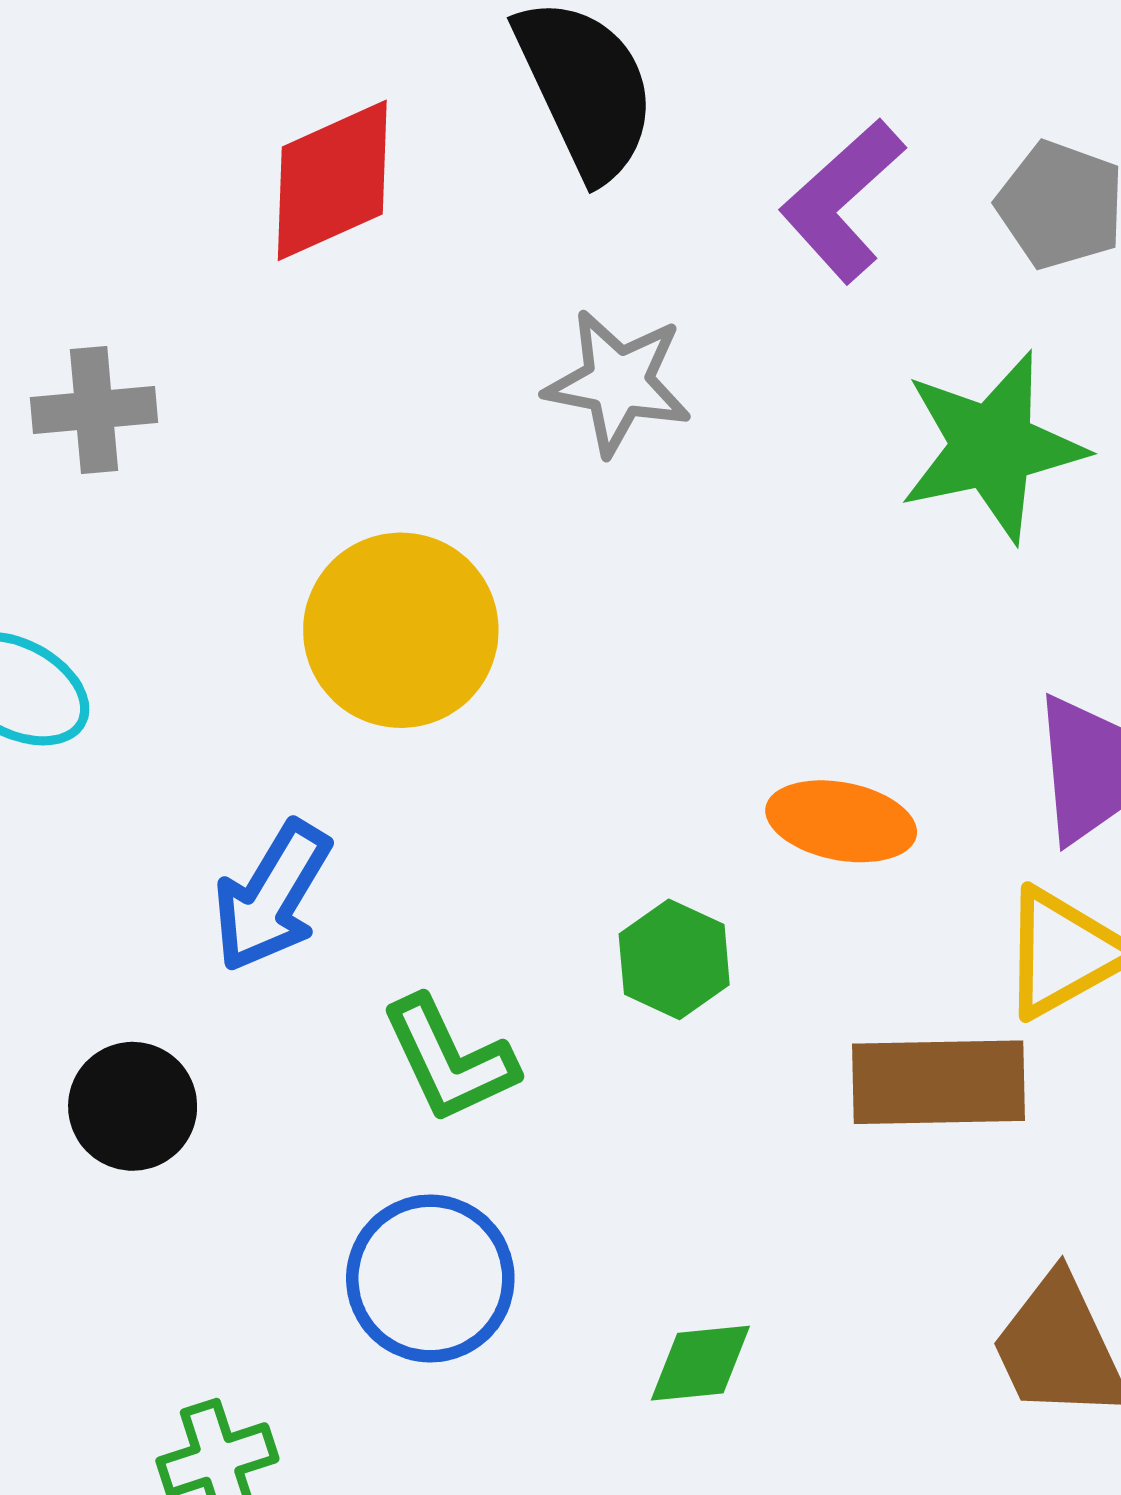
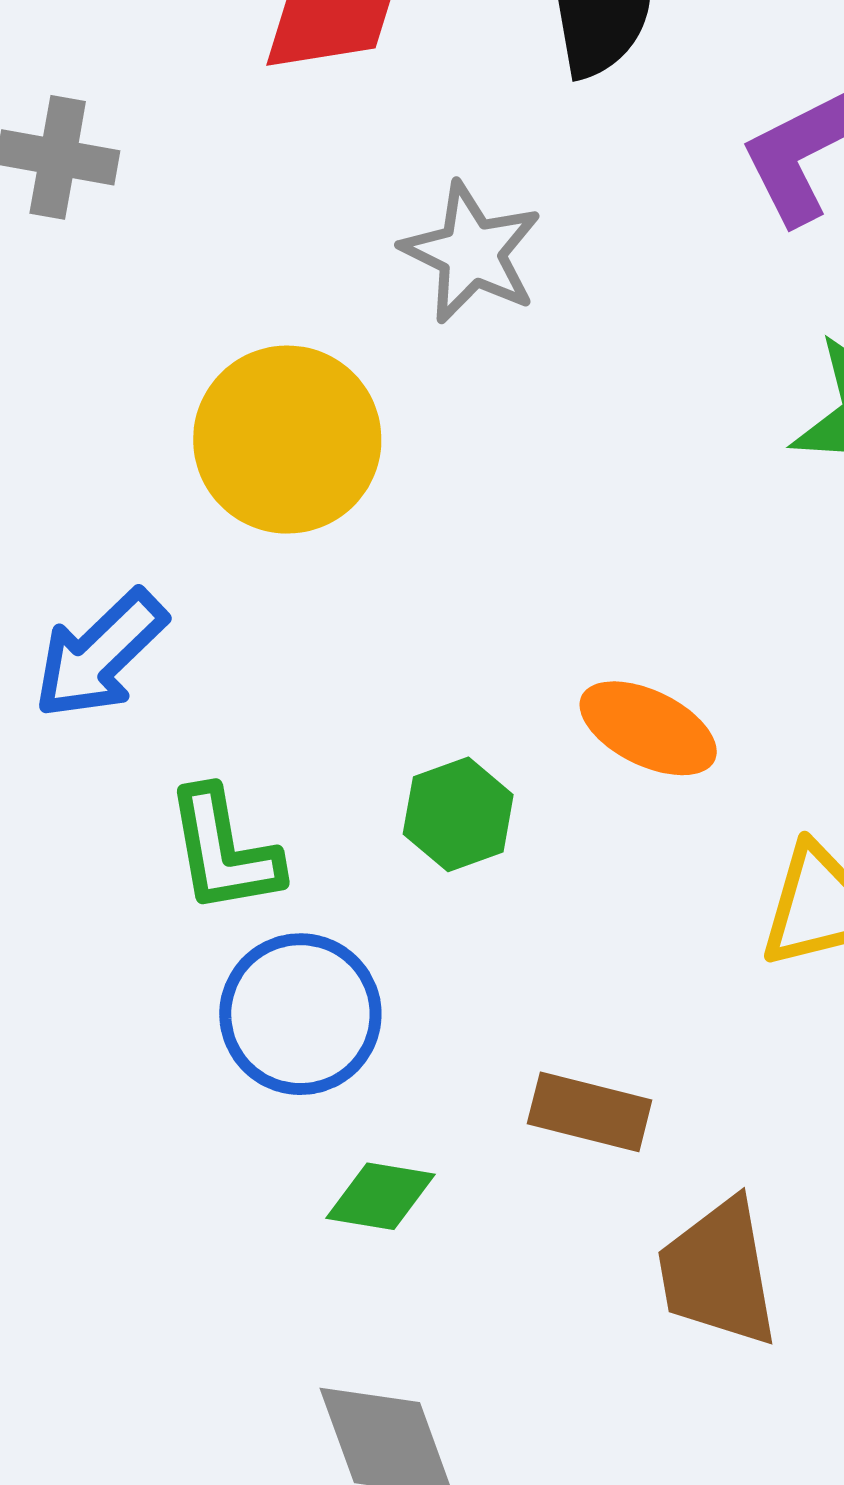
gray star: (618, 382) -> (471, 253), moved
brown rectangle: (939, 1082) -> (590, 1112), moved, size x0.7
blue circle: (430, 1279) -> (300, 1014), moved

